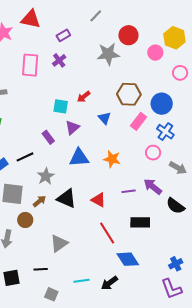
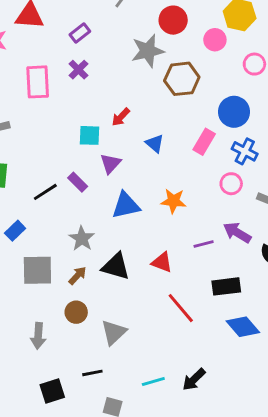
brown hexagon: (129, 94) -> (182, 79), moved
black line: (25, 157) -> (45, 192), moved
brown circle: (25, 220) -> (76, 312), moved
blue diamond: (128, 259) -> (243, 327), moved

